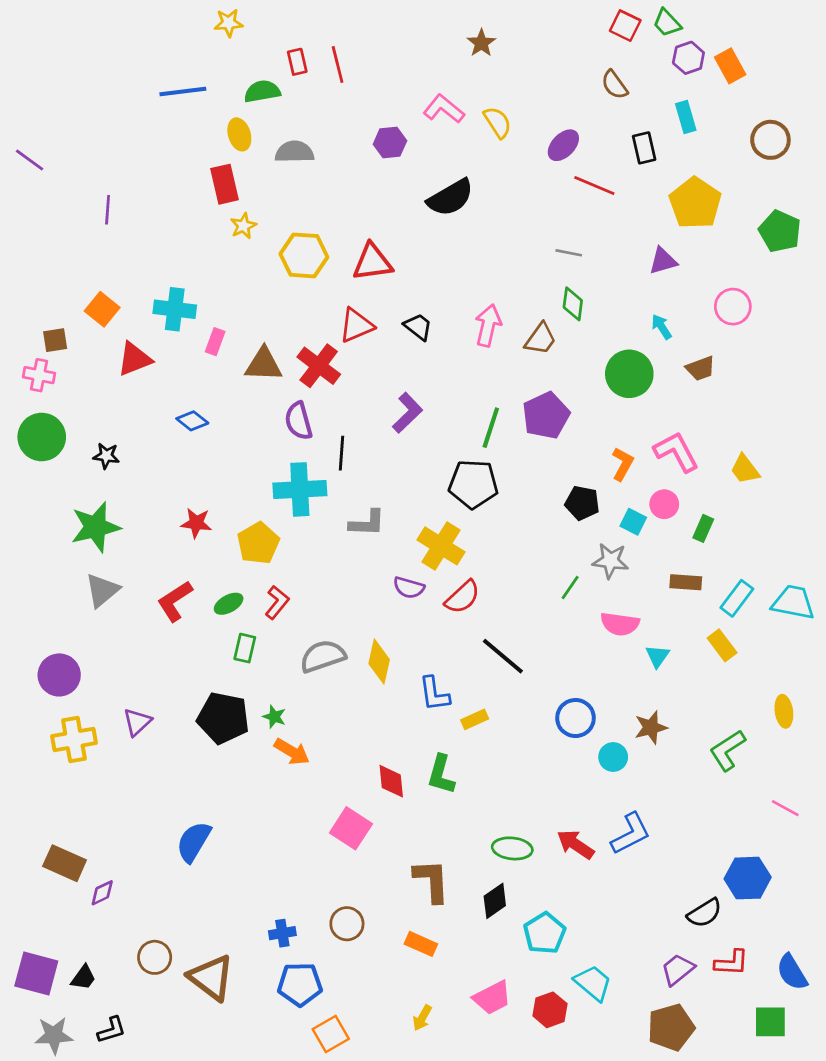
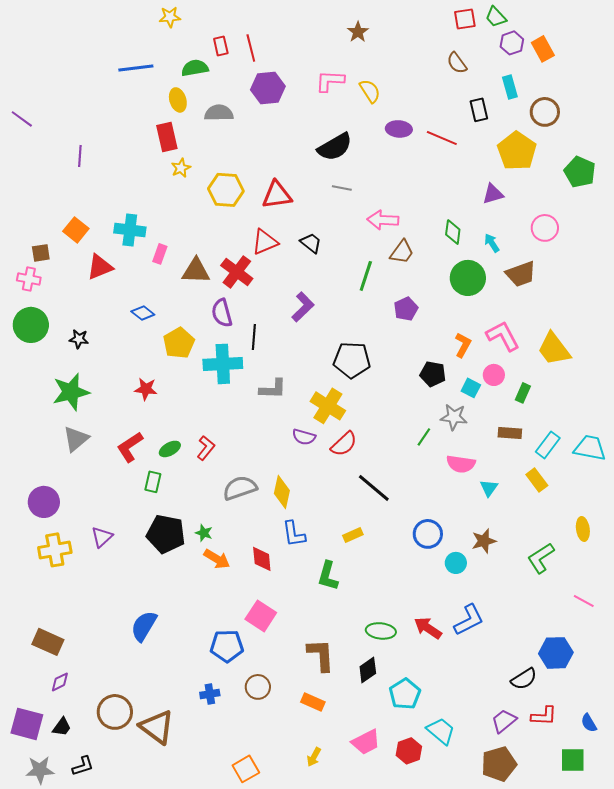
red square: (625, 26) -> (465, 19), turned -35
pink L-shape: (444, 109) -> (330, 81), turned -36
brown circle: (770, 140) -> (545, 112), moved
purple hexagon: (390, 143) -> (268, 88), moved, size x1.4
purple ellipse: (563, 145) -> (399, 129), moved, turned 50
gray line: (569, 253) -> (342, 188), moved
green diamond: (573, 304) -> (453, 232), moved
pink arrow: (488, 325) -> (383, 220), moved, turned -100
brown trapezoid: (701, 368) -> (521, 274), size x1.4
purple pentagon: (546, 415) -> (406, 309), size x0.7
green line: (491, 428) -> (366, 276), moved
yellow trapezoid: (745, 469) -> (554, 349), size x1.5
yellow pentagon: (258, 543) -> (179, 343), moved
green rectangle: (245, 648) -> (153, 482), moved
blue L-shape: (434, 694) -> (294, 534), moved
red diamond: (391, 781) -> (262, 559), moved
purple diamond: (102, 893) -> (60, 682), moved
brown circle: (155, 957) -> (115, 712), size x1.4
blue semicircle: (792, 972) -> (589, 723), size x0.7
blue pentagon: (300, 984) -> (227, 646), moved

